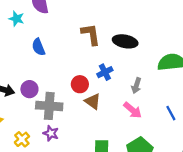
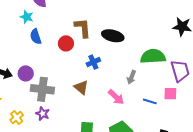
cyan star: (16, 19) -> (27, 17), moved
red circle: (80, 84) -> (66, 43), moved
gray arrow: (136, 86) -> (131, 77), moved
blue line: (171, 113) -> (150, 101), turned -48

